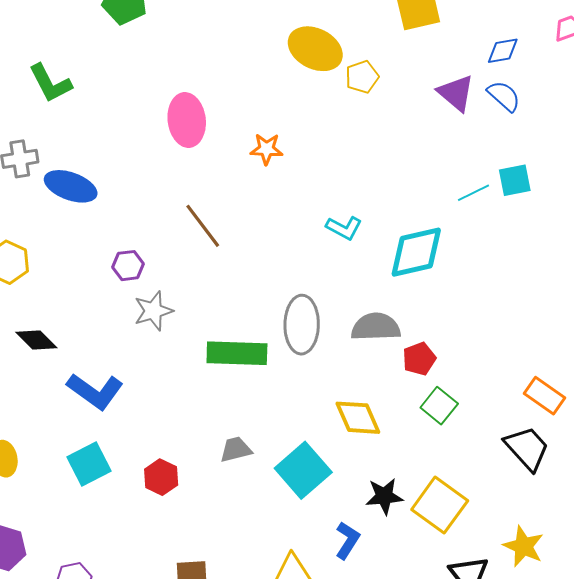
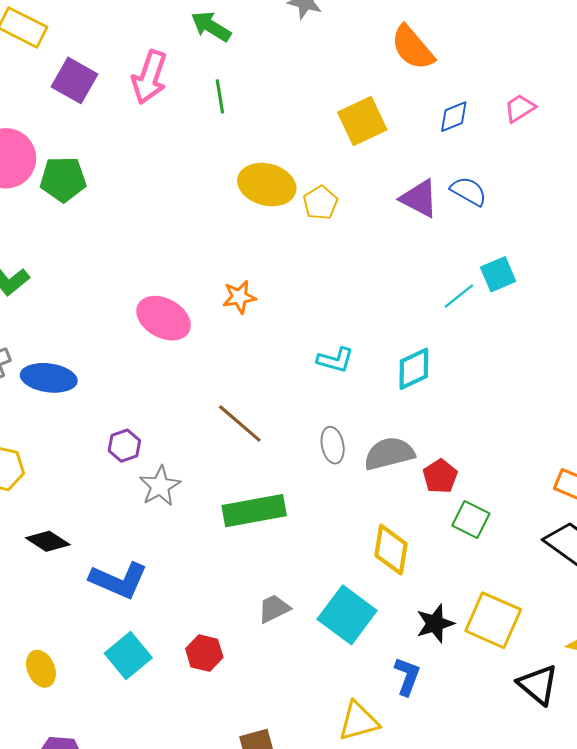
blue diamond: (503, 51) -> (454, 117), moved
pink ellipse: (187, 120) -> (164, 318), moved, turned -42
brown line: (203, 226) -> (240, 423), moved
cyan diamond: (416, 252) -> (414, 369), size x0.7
gray ellipse: (302, 325) -> (333, 445), moved, size x0.6
yellow diamond: (358, 418) -> (391, 550), turned 45

